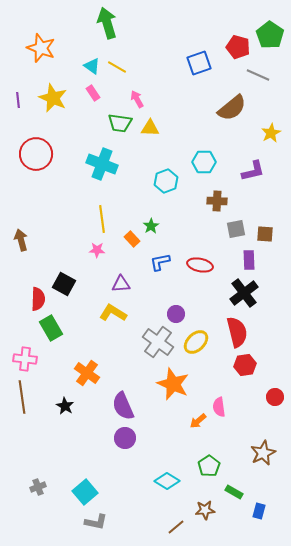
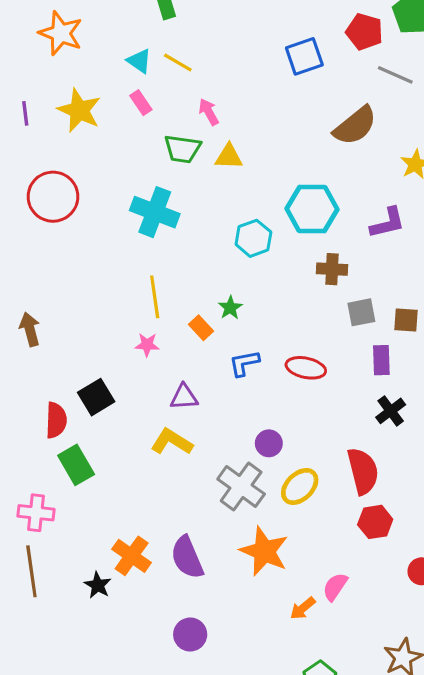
cyan hexagon: (204, 162) -> (312, 209), size x1.4
black square: (64, 284) -> (96, 397), turned 30
black cross: (244, 293) -> (391, 411), moved, size x0.7
orange cross: (87, 373) -> (132, 556), moved
purple semicircle: (123, 406) -> (187, 557), moved
pink semicircle: (219, 407) -> (335, 587), turned 42

